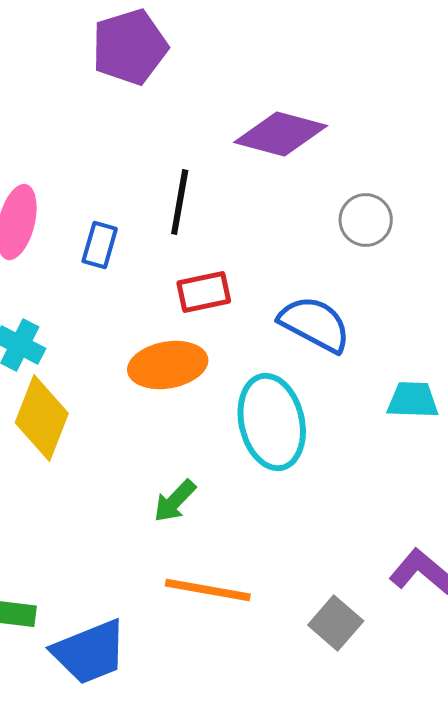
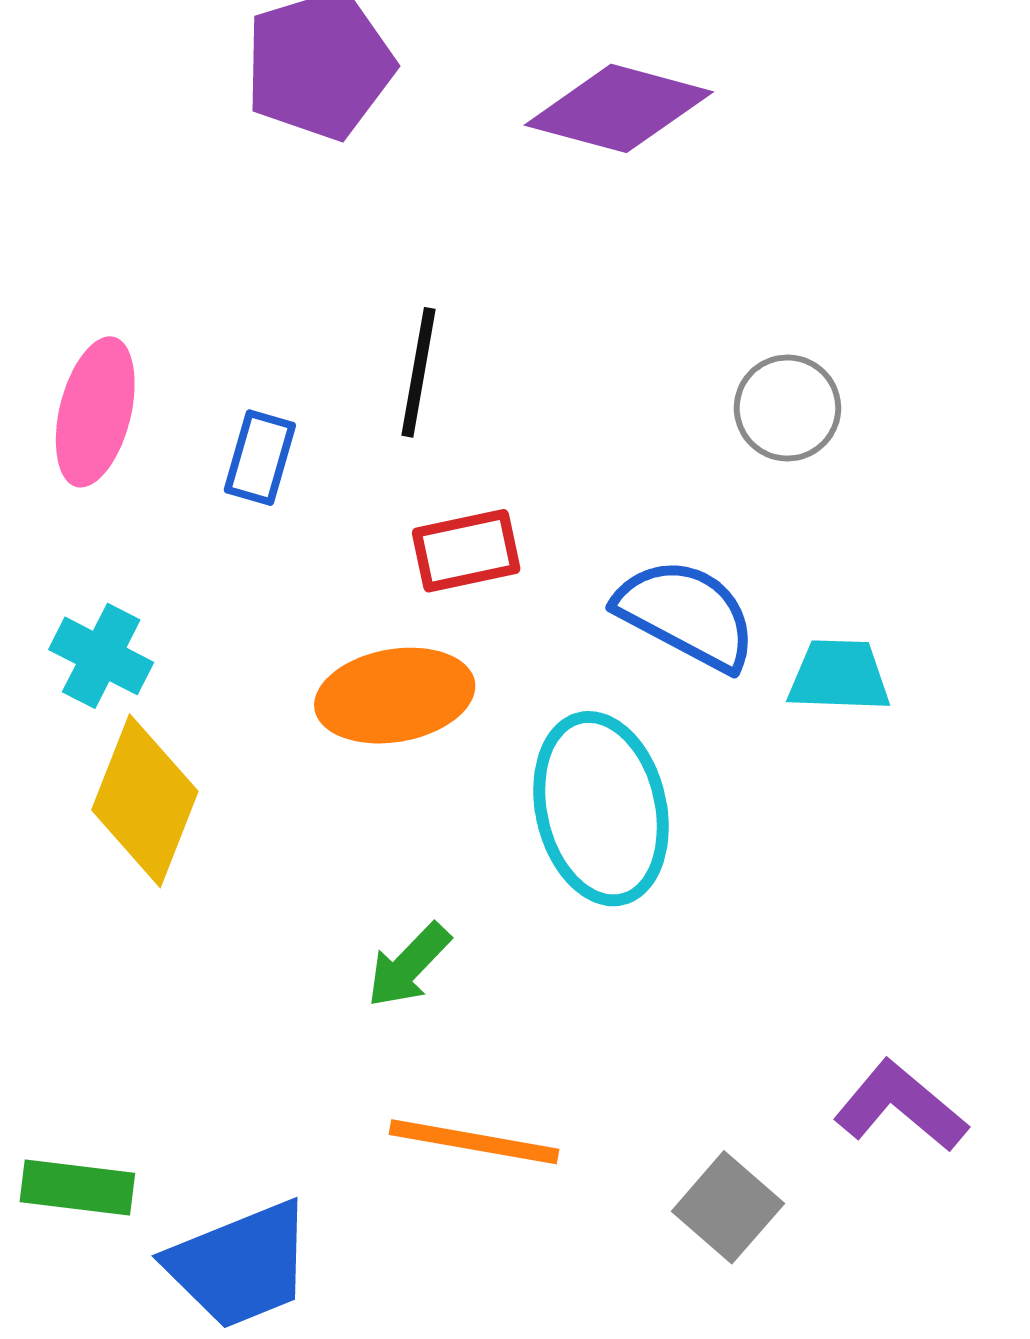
purple diamond: (281, 134) -> (619, 108), moved
cyan trapezoid: (413, 400) -> (839, 676), moved

